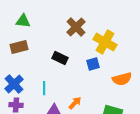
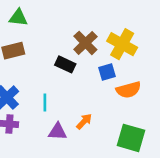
brown cross: (76, 27) -> (85, 43), moved
orange semicircle: (122, 79) -> (128, 90), moved

